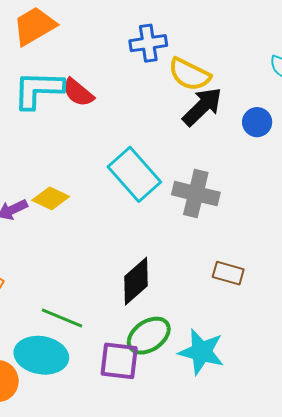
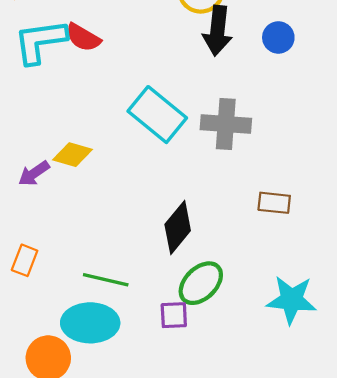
black arrow: (202, 107) -> (217, 31), turned 150
cyan star: (201, 352) -> (291, 300), moved
purple square: (119, 361) -> (174, 315), size x0.7

